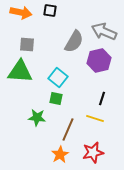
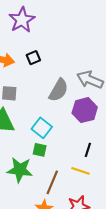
black square: (50, 10) -> (33, 58), turned -32
green star: (37, 118) -> (20, 170), size x1.4

